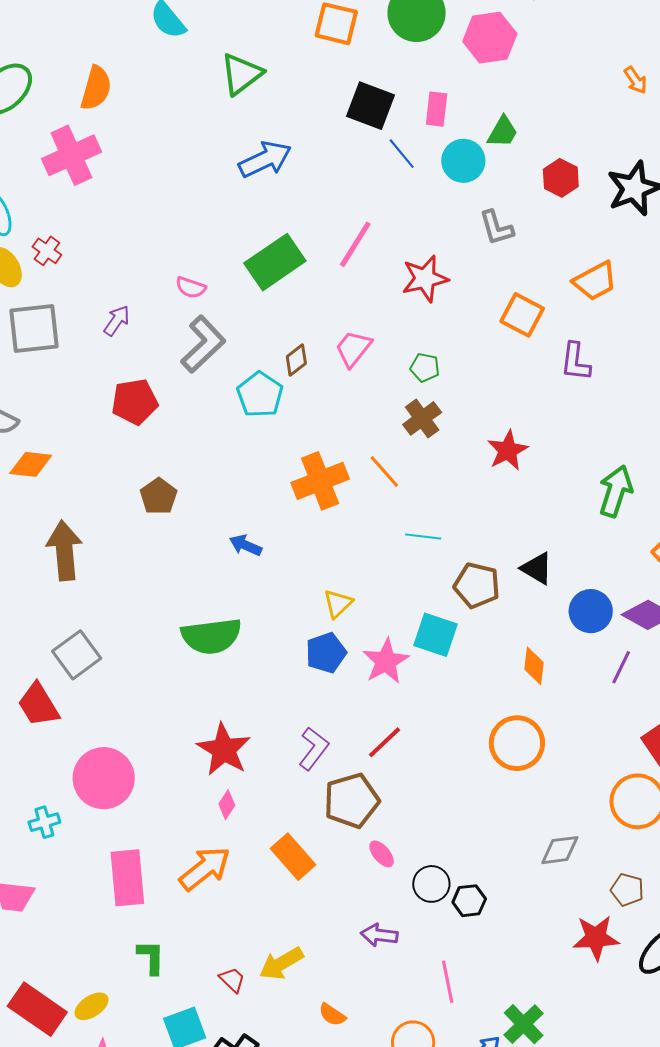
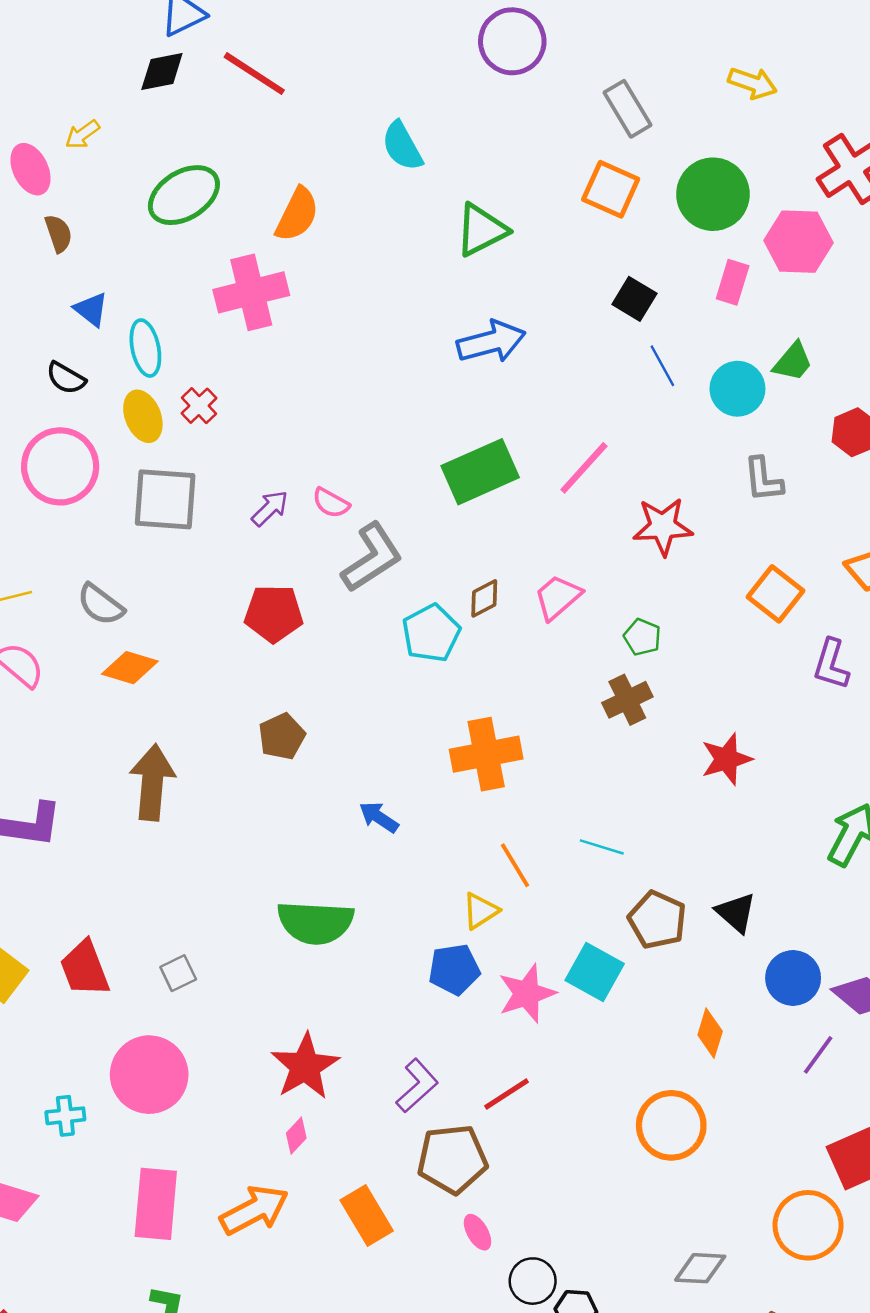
black square: (370, 106) -> (634, 299), size x0.7
pink rectangle: (437, 109) -> (733, 282), moved
pink semicircle: (191, 287) -> (331, 503), moved
orange line: (384, 471) -> (515, 865), moved
gray square: (77, 655) -> (178, 973), moved, size x0.6

